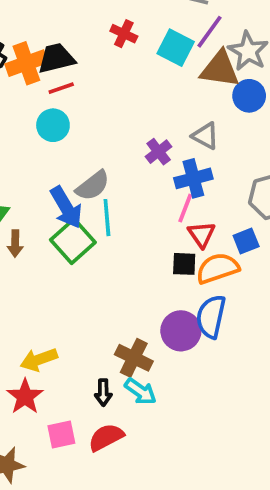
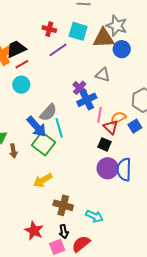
purple line: (209, 32) -> (58, 50), moved, turned 30
blue cross: (193, 178) -> (87, 100), moved
black square: (184, 264) -> (105, 144), turned 32
orange semicircle: (218, 268) -> (118, 118), moved, size x0.7
purple circle: (181, 331) -> (108, 168), moved
brown cross: (134, 358) -> (63, 205), moved
yellow arrow: (39, 360) -> (43, 180), moved
black arrow: (103, 393) -> (64, 232), moved

